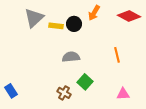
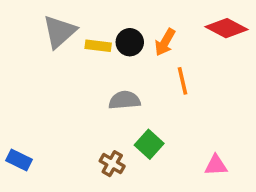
orange arrow: (94, 13) -> (165, 42), moved
orange line: (117, 55) -> (183, 81), moved
blue rectangle: (11, 91) -> (19, 160), turned -32

